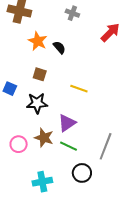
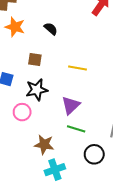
orange star: (38, 41) -> (15, 27), moved
brown star: (44, 138) -> (44, 144), moved
pink circle: (19, 144) -> (22, 112), moved

